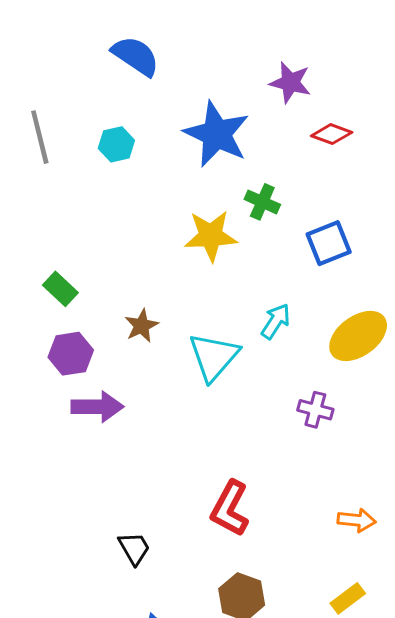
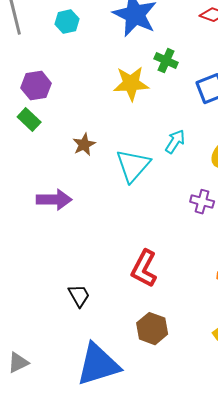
purple hexagon: (71, 354) -> (36, 86), moved

